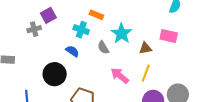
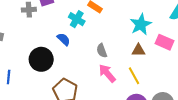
cyan star: (121, 33) -> (141, 24), moved
gray semicircle: (103, 47) -> (102, 51), moved
yellow line: (146, 73) -> (134, 76), turned -60

